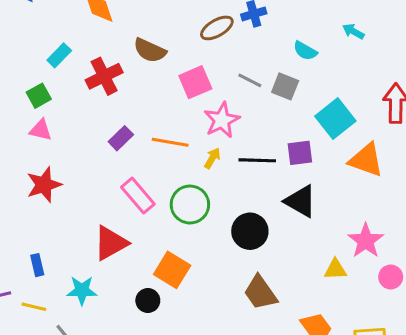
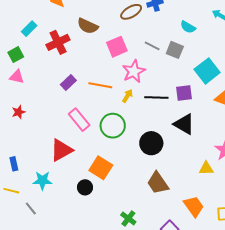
red star: (44, 185) -> (19, 112), size x0.6

